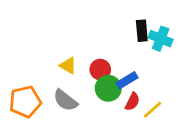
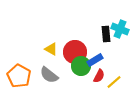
black rectangle: (142, 31) -> (106, 34), moved
red circle: (100, 70) -> (75, 52), size x1.5
orange pentagon: (25, 102) -> (19, 76), turned -30

